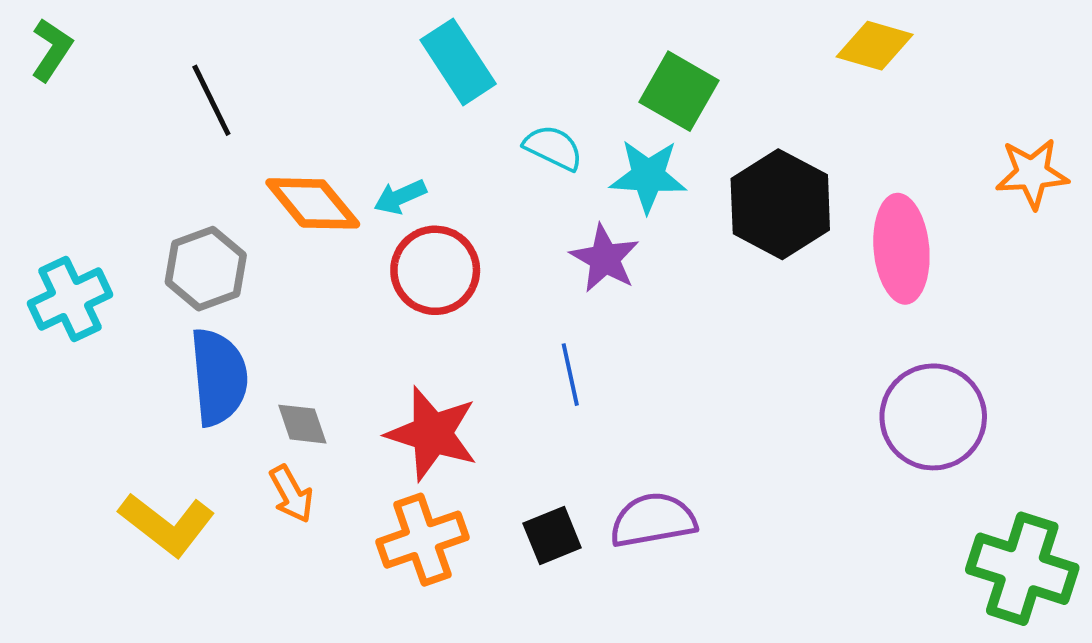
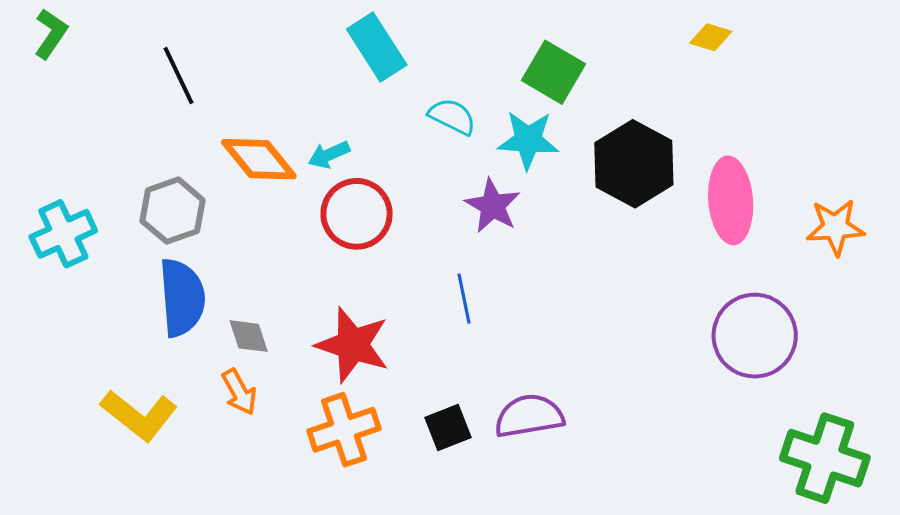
yellow diamond: (875, 46) -> (711, 37), size x0.7
orange star: (1032, 173) -> (835, 227), moved

